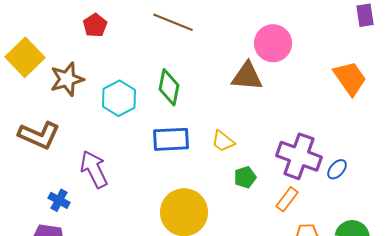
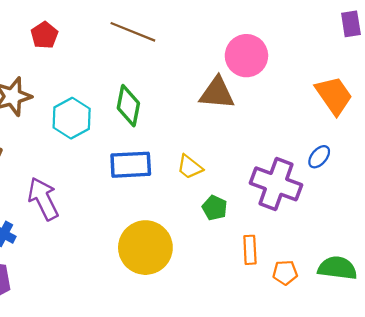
blue ellipse: (337, 169) -> (319, 157), moved
green pentagon: (245, 177) -> (215, 208), turned -30
orange rectangle: (287, 199) -> (250, 250), moved, turned -40

